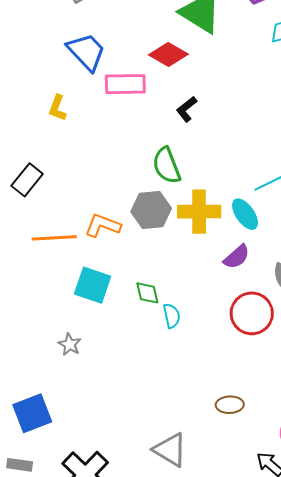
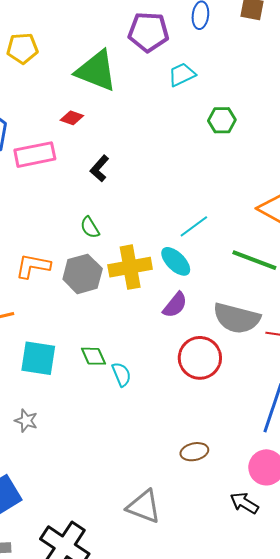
red diamond: (168, 55) -> (72, 118), size x0.6
green semicircle: (167, 166) -> (90, 227), size x0.6
orange L-shape: (103, 225) -> (33, 266), moved

